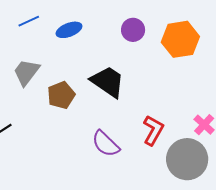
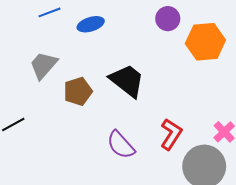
purple circle: (133, 30) -> (168, 19), moved

